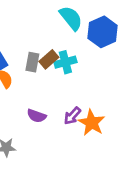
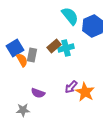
gray rectangle: (32, 62) -> (32, 55), moved
purple semicircle: (37, 116) -> (38, 93), moved

